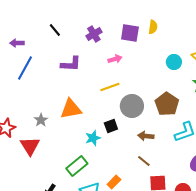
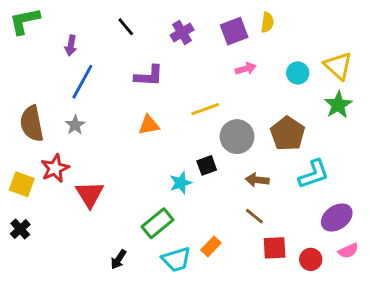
purple square: (130, 33) -> (234, 31), turned -30
purple arrow: (17, 43) -> (71, 46), turned -80
pink arrow: (115, 59) -> (246, 69), moved
orange triangle: (71, 109) -> (149, 125), moved, size x0.7
gray star: (41, 120) -> (75, 125), moved

